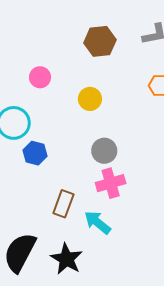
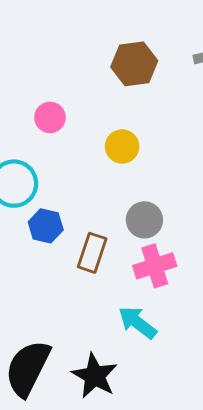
brown rectangle: (63, 204) -> (92, 253), moved

